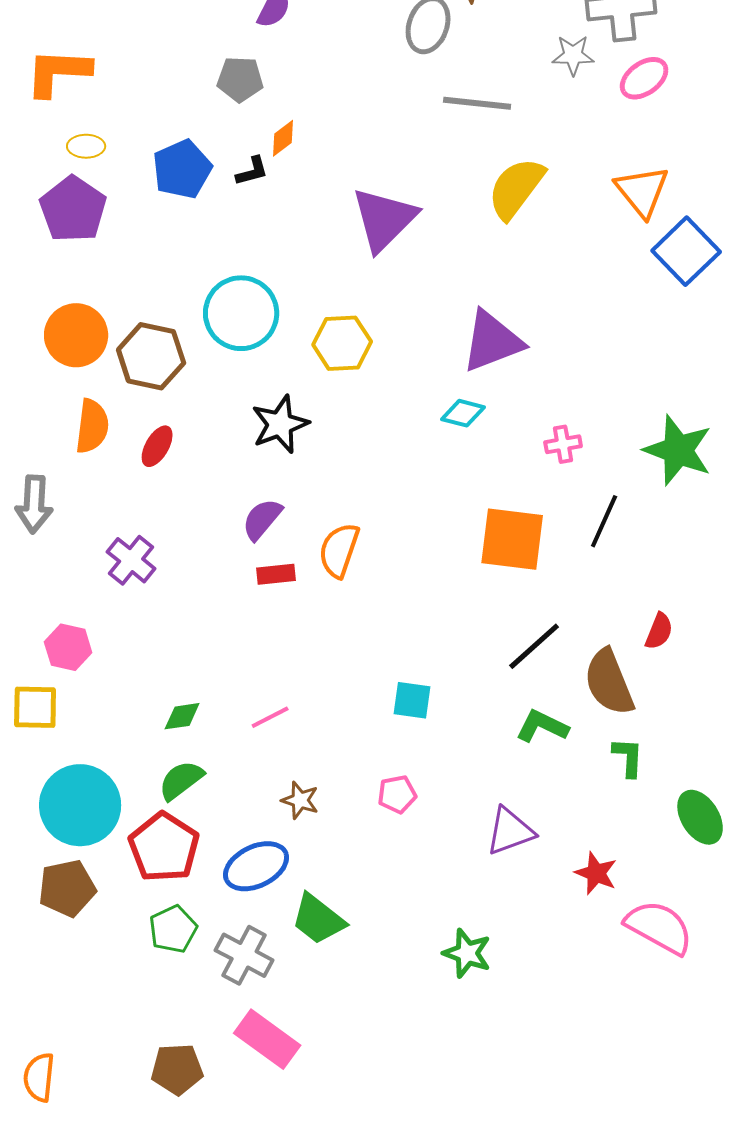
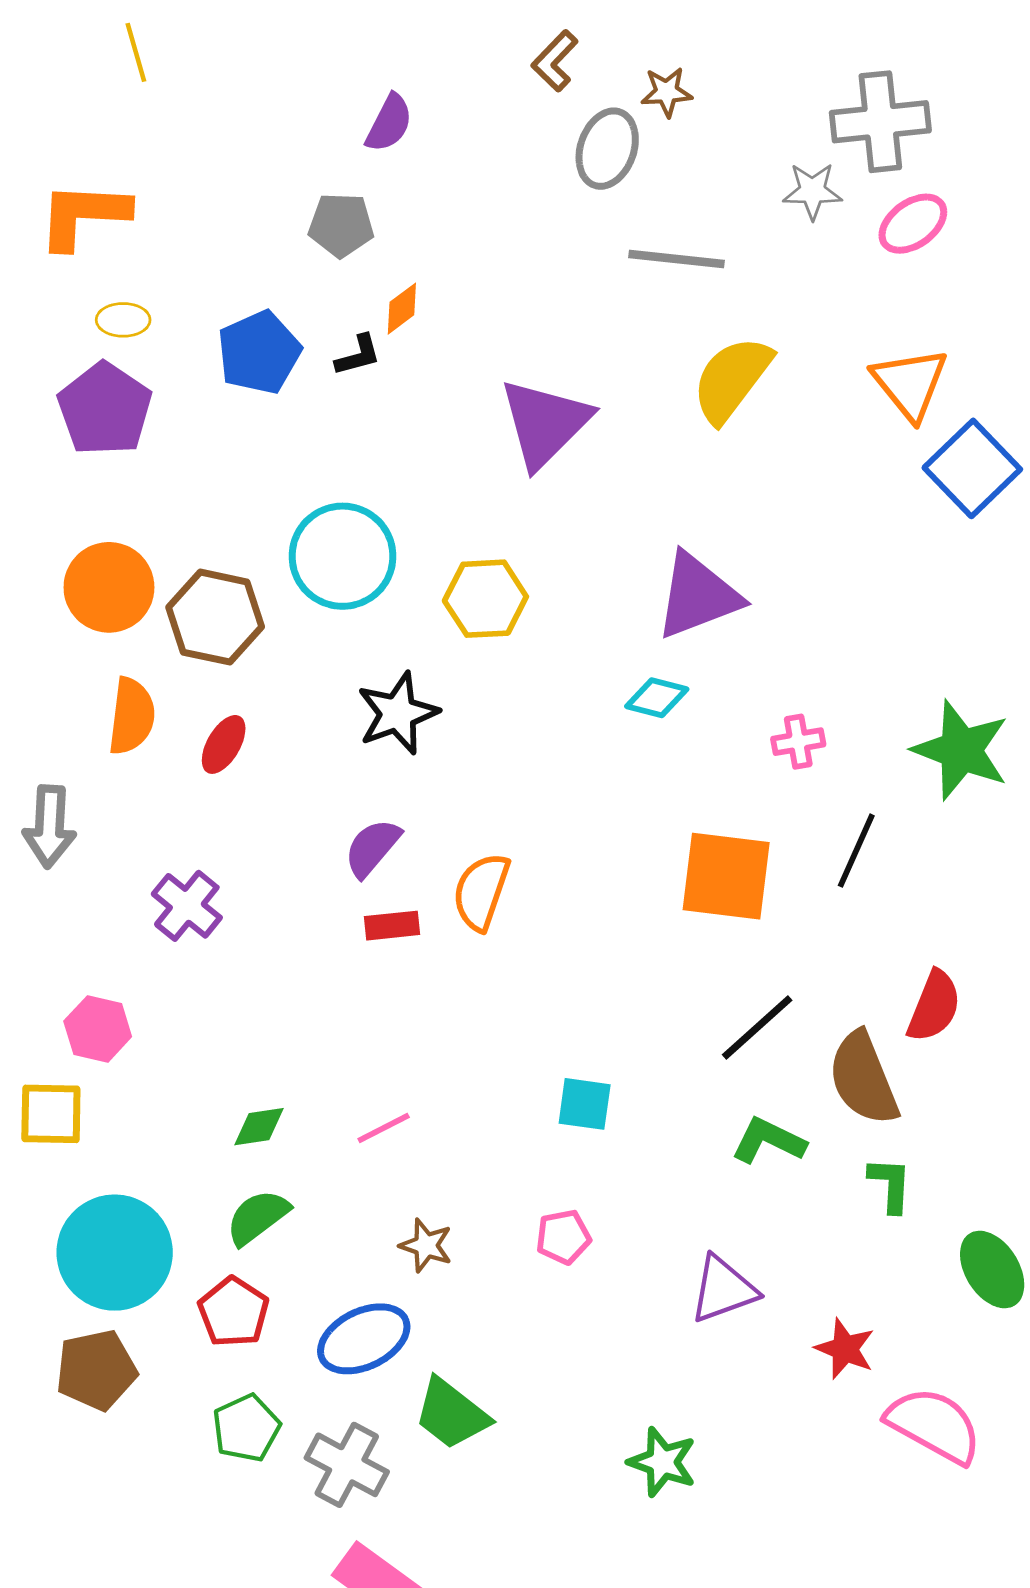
red semicircle: (659, 631) -> (934, 1006), size x1.4
red pentagon: (164, 847) -> (234, 1312), size x0.7

